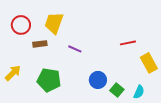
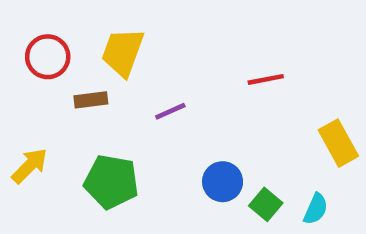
red line: (128, 43) -> (266, 79), moved
purple line: (75, 49) -> (170, 111), turned -48

